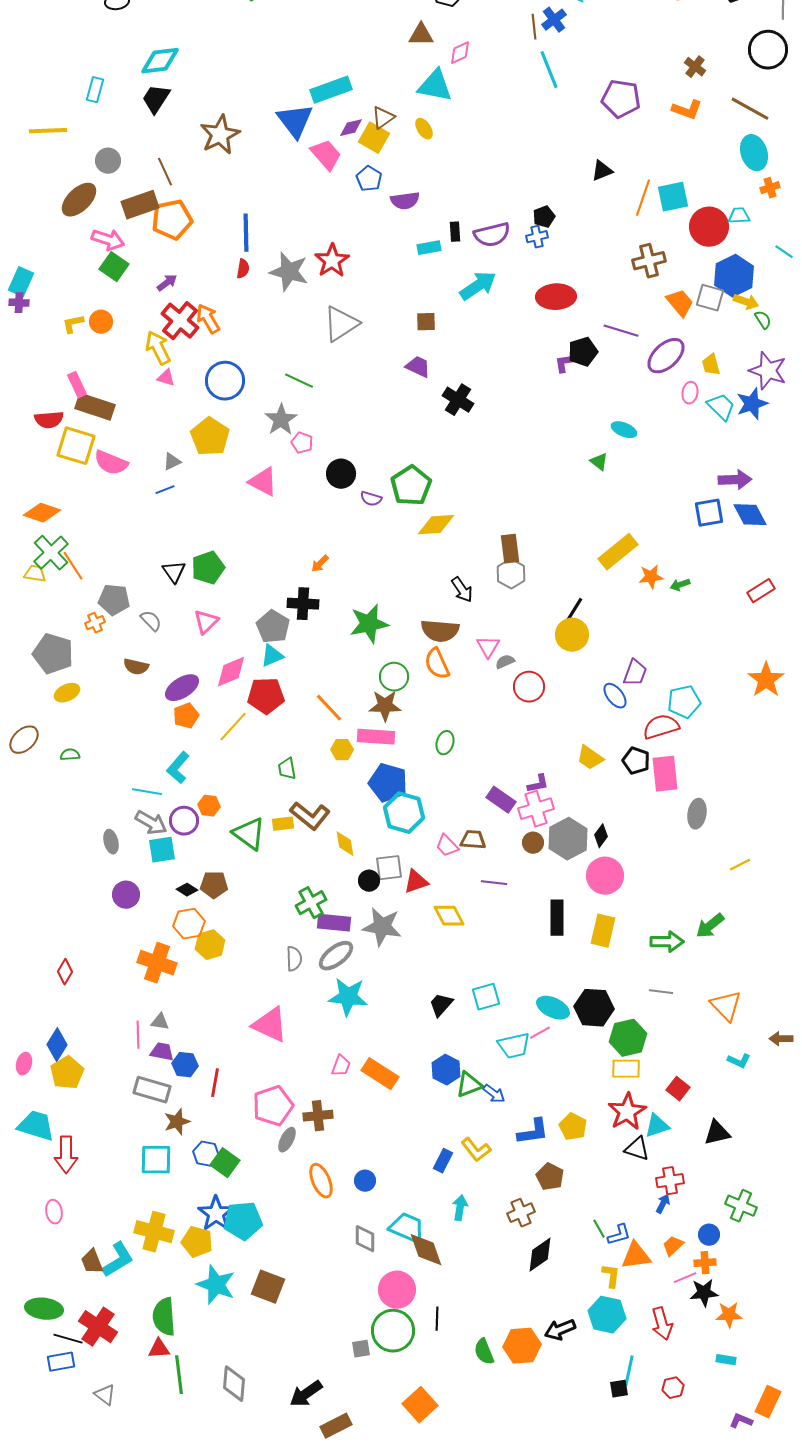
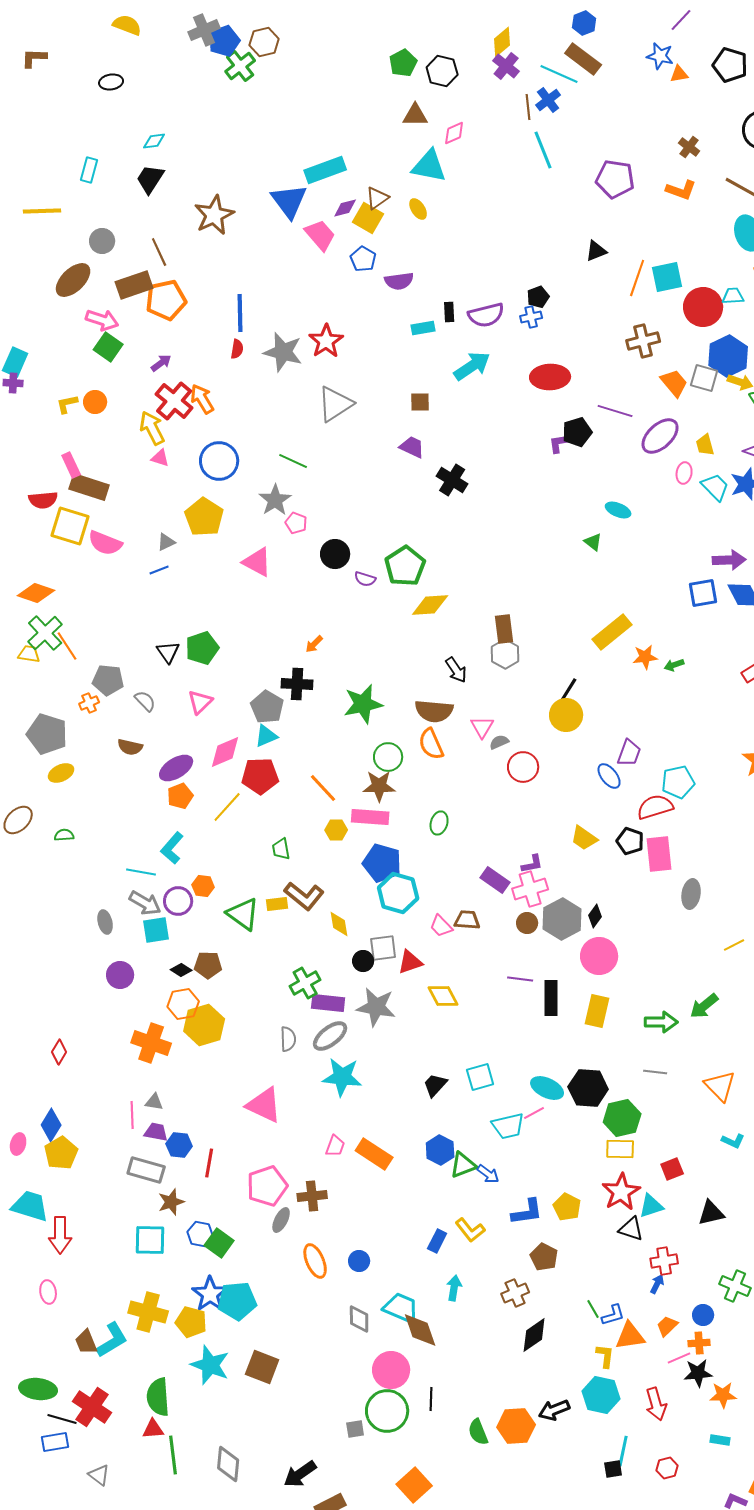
cyan diamond: (160, 61) -> (154, 141), size x0.6
purple line: (494, 883) -> (520, 979), moved
yellow hexagon: (210, 945) -> (204, 1025), size x1.4
red square: (678, 1089) -> (672, 1169), turned 30

